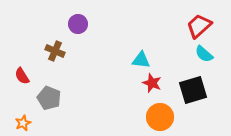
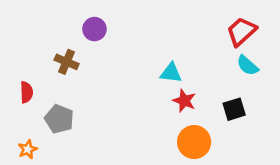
red semicircle: (22, 76) -> (26, 92), turned -150
black square: (193, 90) -> (234, 109), size x0.7

